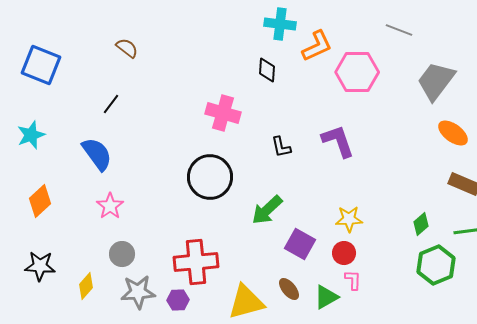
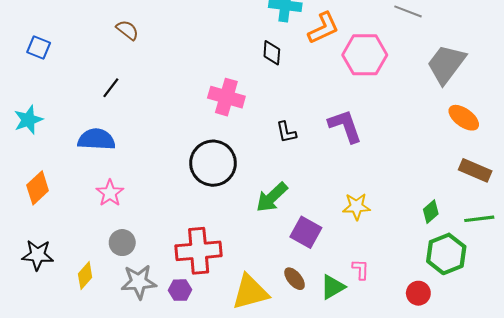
blue square: (41, 65) -> (39, 48), size x0.6
blue semicircle: (97, 154) -> (96, 139), turned -51
red circle: (344, 253) -> (418, 293), moved

